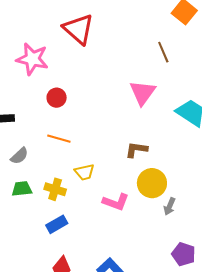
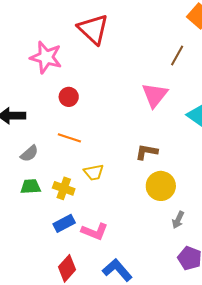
brown line: (163, 52) -> (177, 56), turned 50
pink L-shape: (116, 202) -> (95, 231), moved
gray arrow: (170, 206) -> (178, 220), moved

